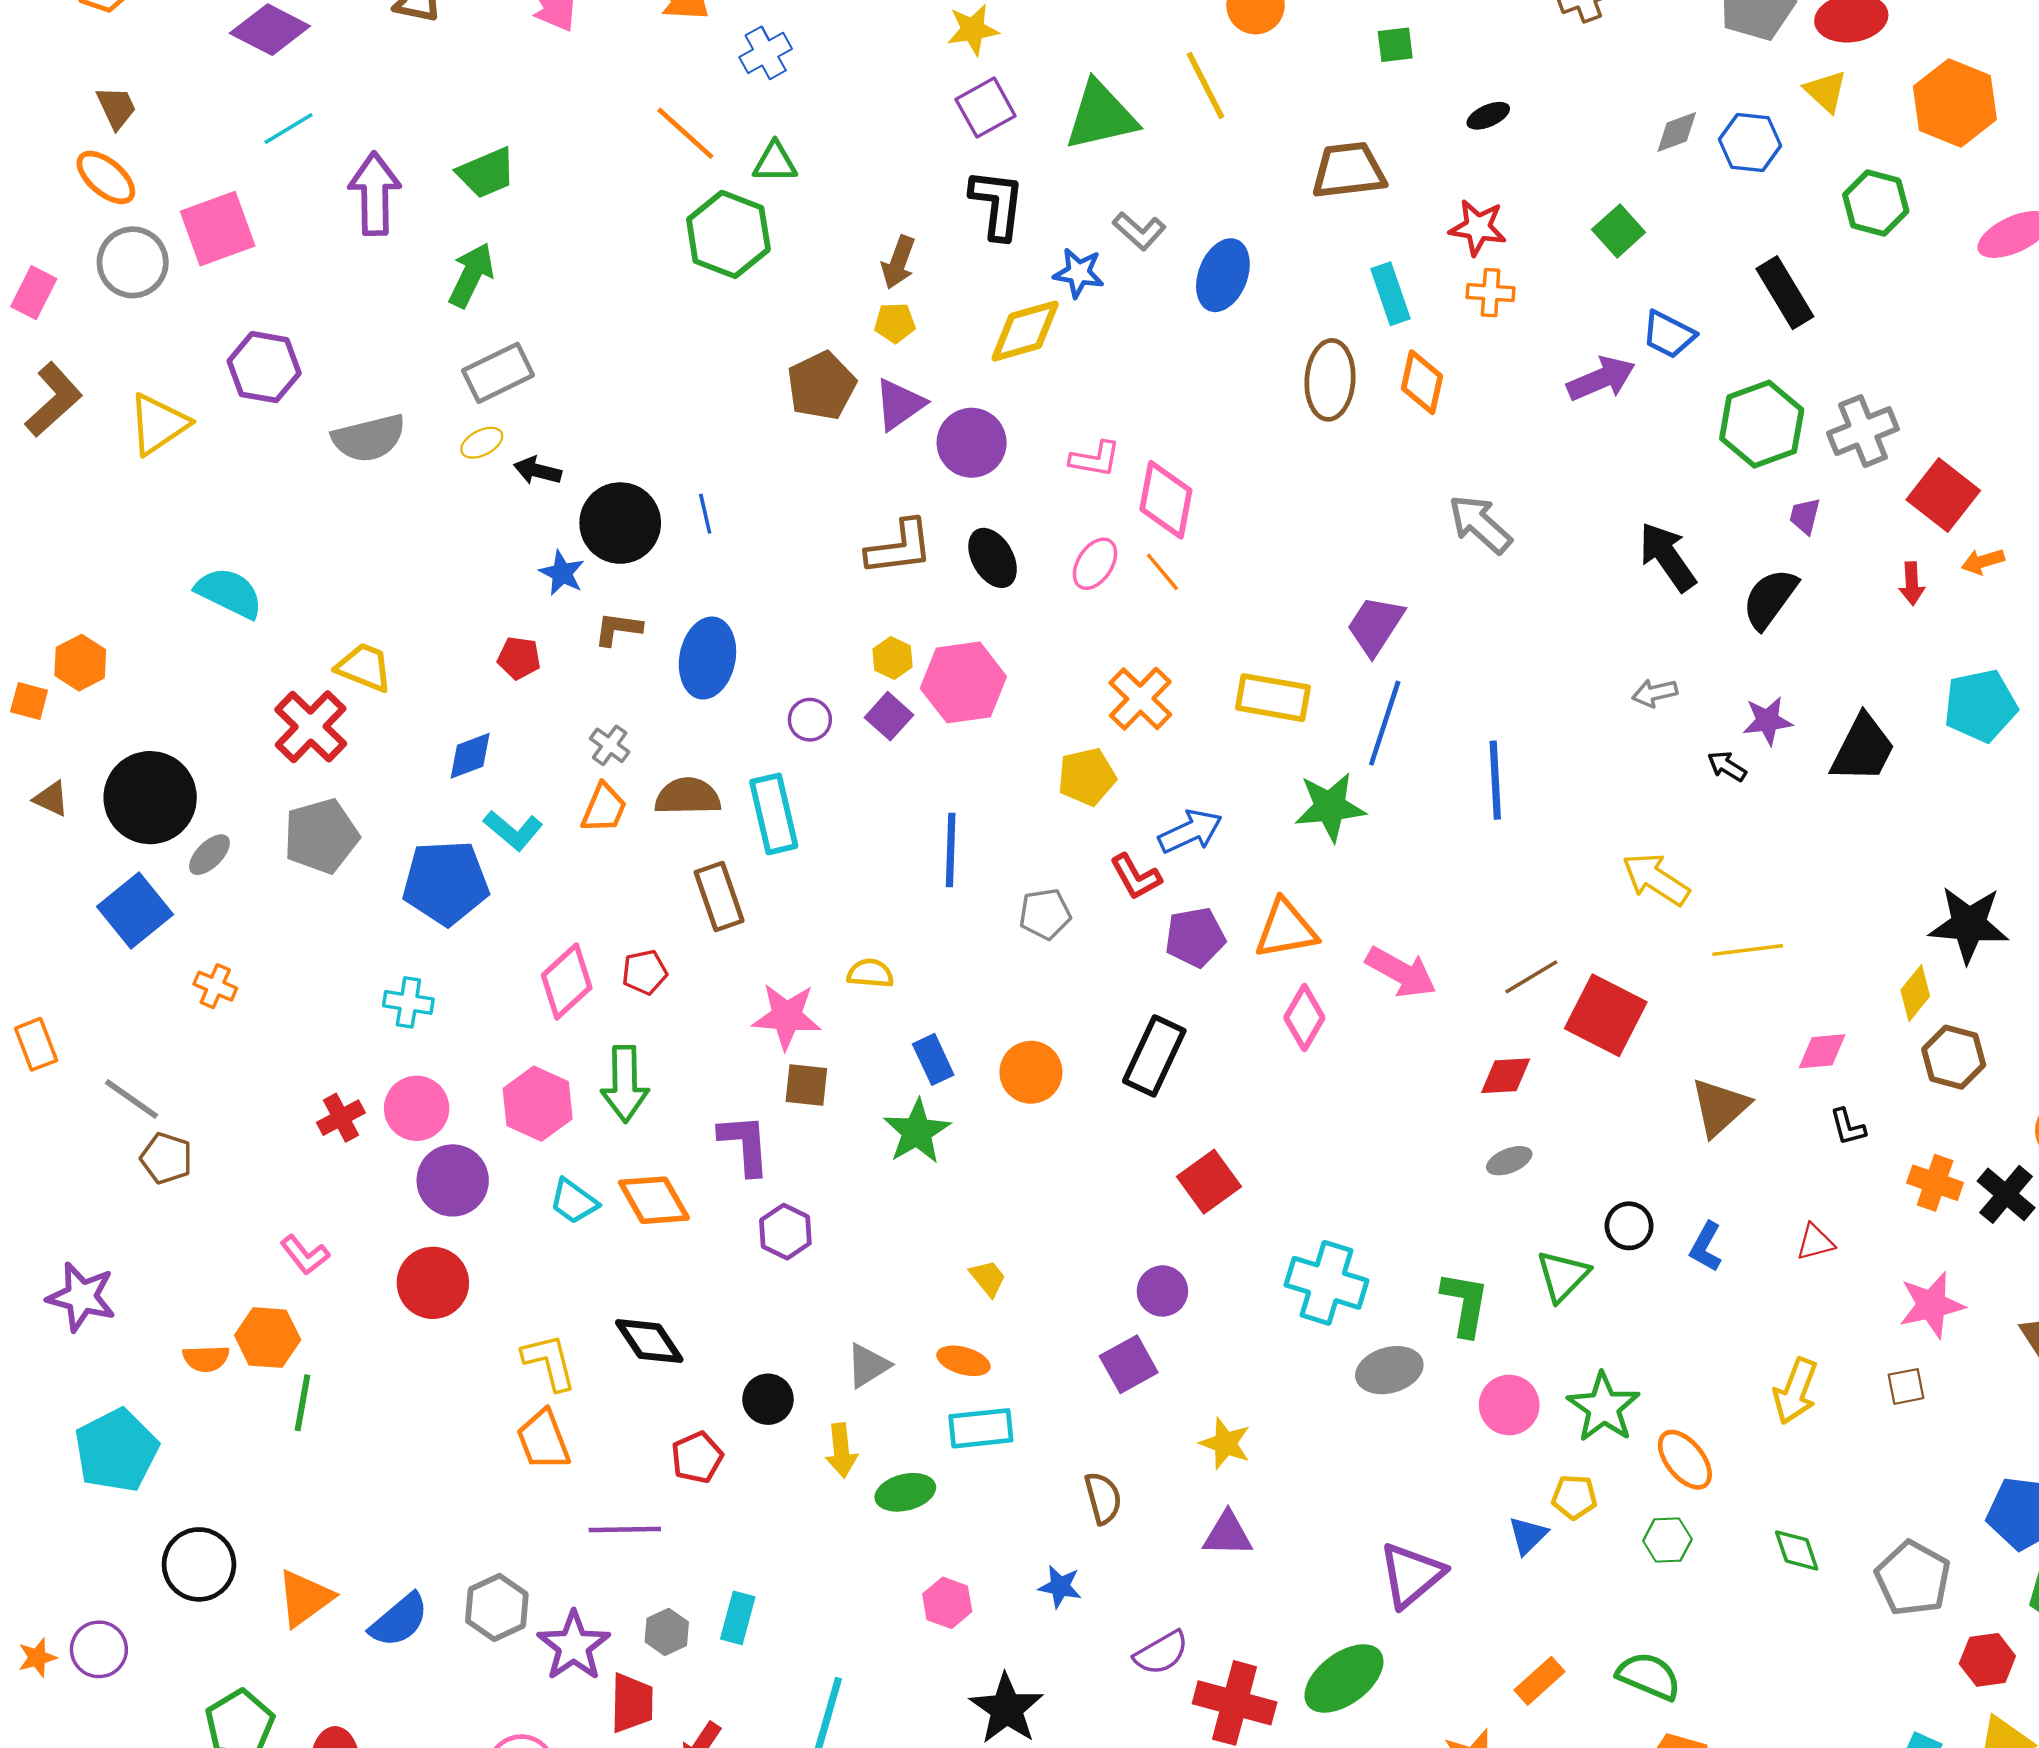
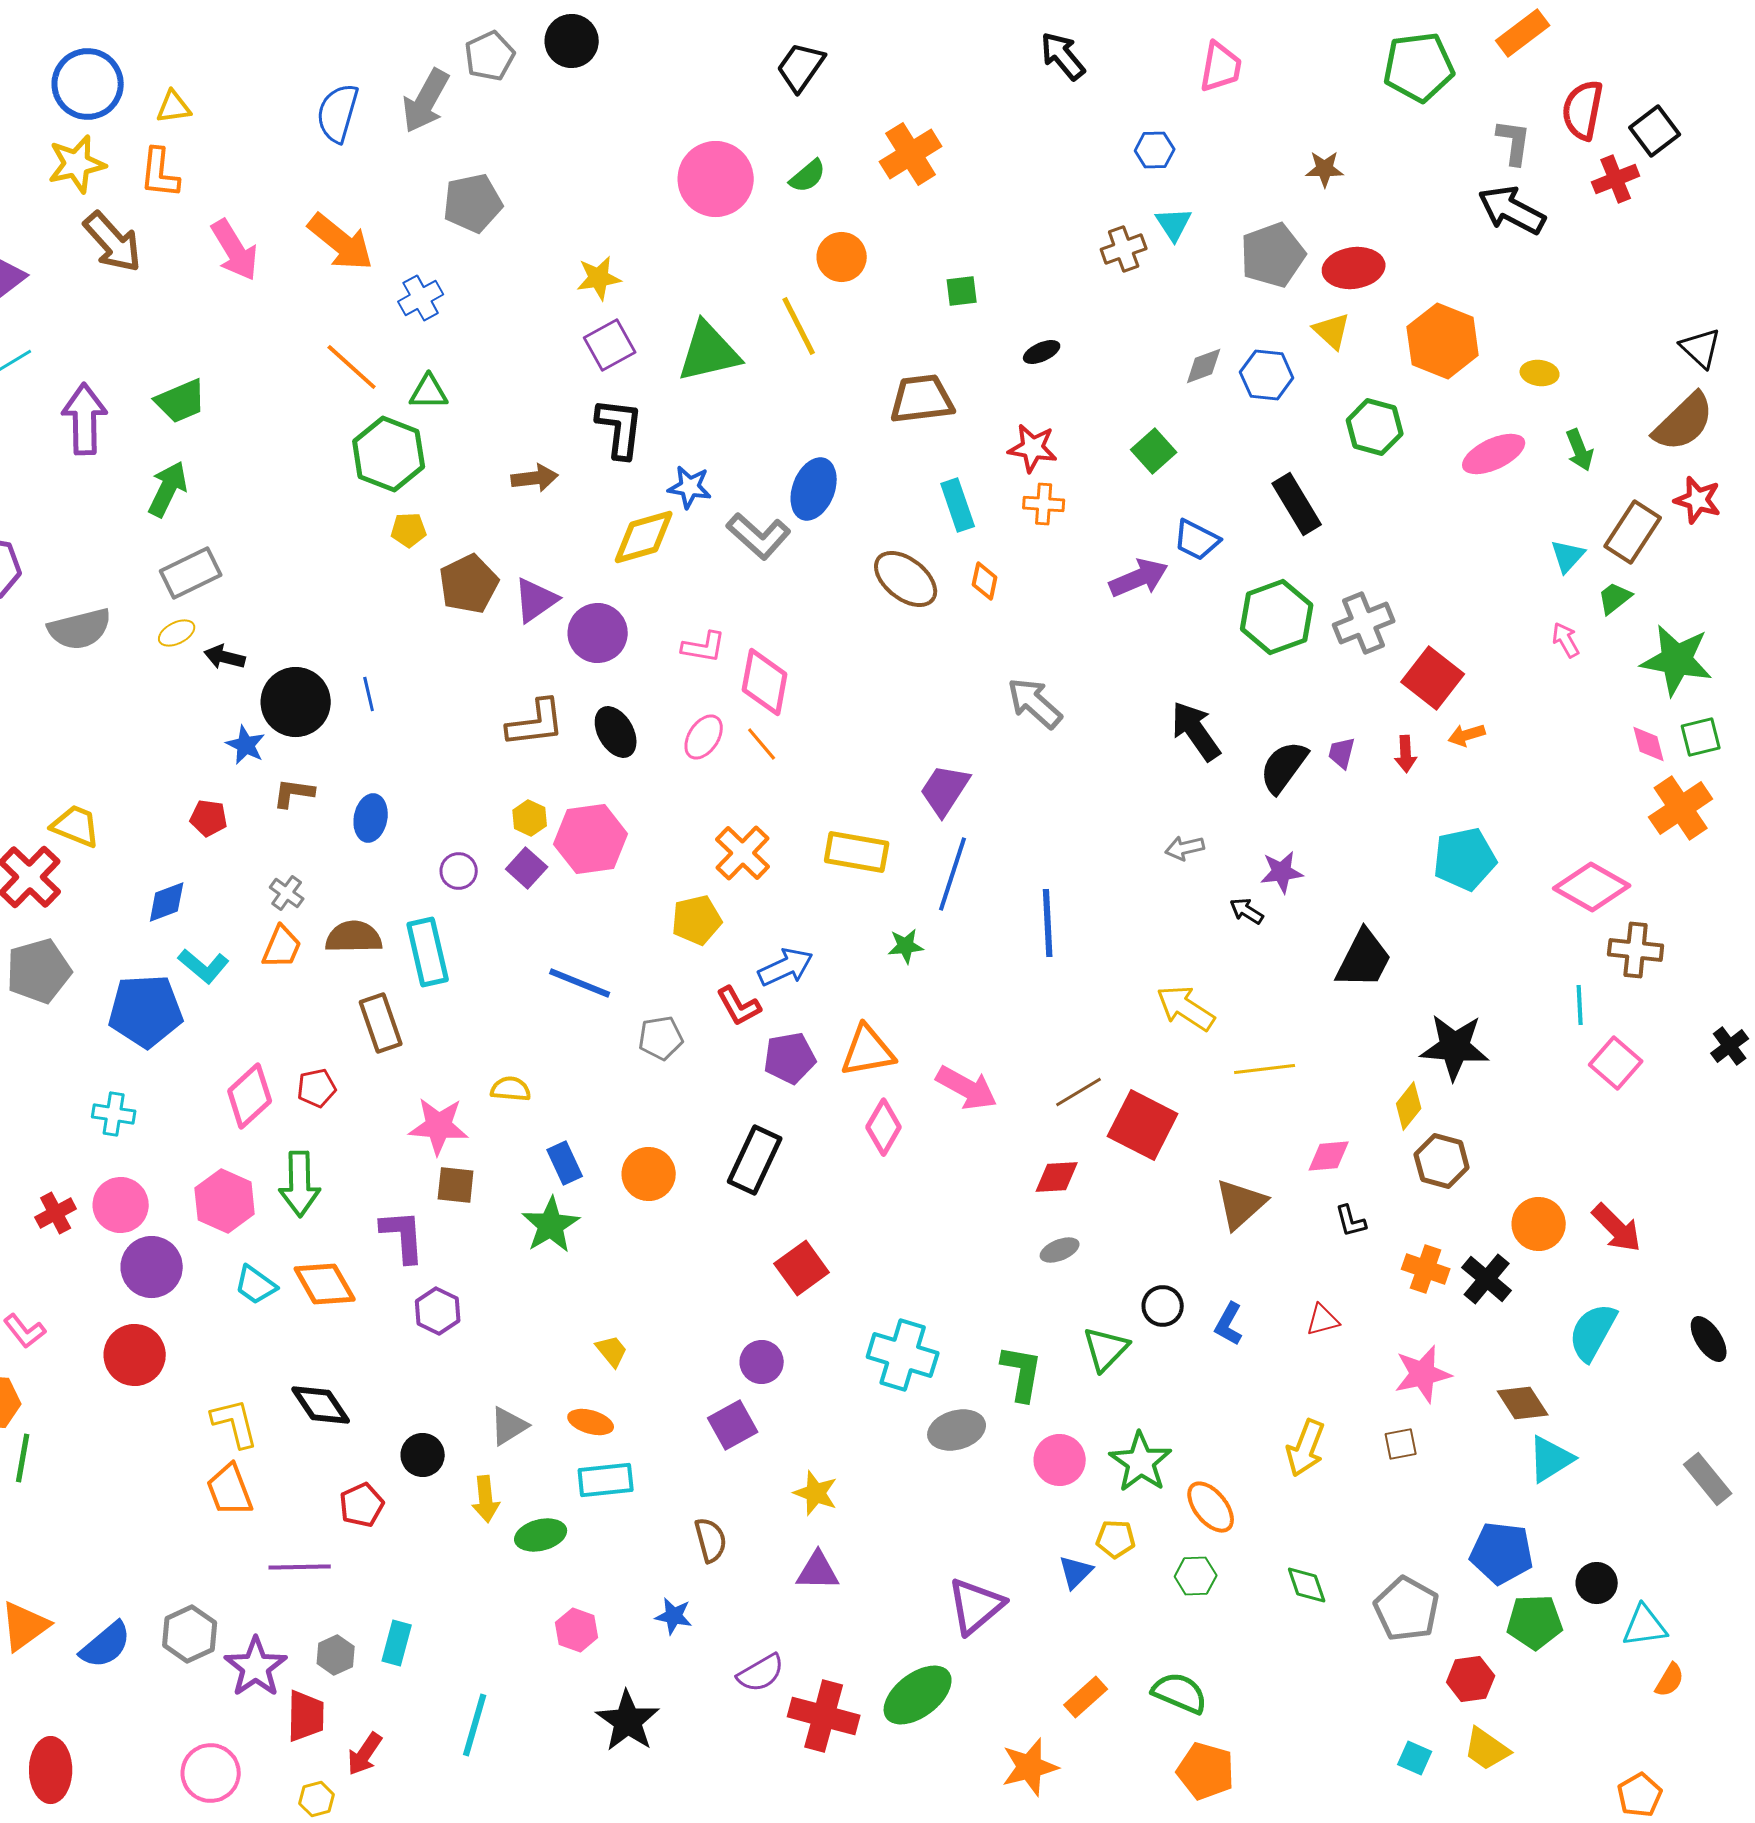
gray L-shape: (1139, 231) -> (759, 536), moved, size x1.4
brown arrow: (898, 262) -> (535, 478), turned -117
yellow pentagon: (895, 323) -> (409, 530), moved
brown ellipse: (1330, 380) -> (906, 579), turned -56
orange diamond: (1422, 382) -> (985, 581), size x0.7
purple trapezoid: (1805, 516) -> (1342, 753), moved
blue ellipse: (707, 658) -> (371, 818), size x0.7
black trapezoid: (1863, 749) -> (1364, 959), moved
green star: (1330, 807) -> (906, 946), size x0.6
blue line: (951, 850) -> (580, 983), turned -70

